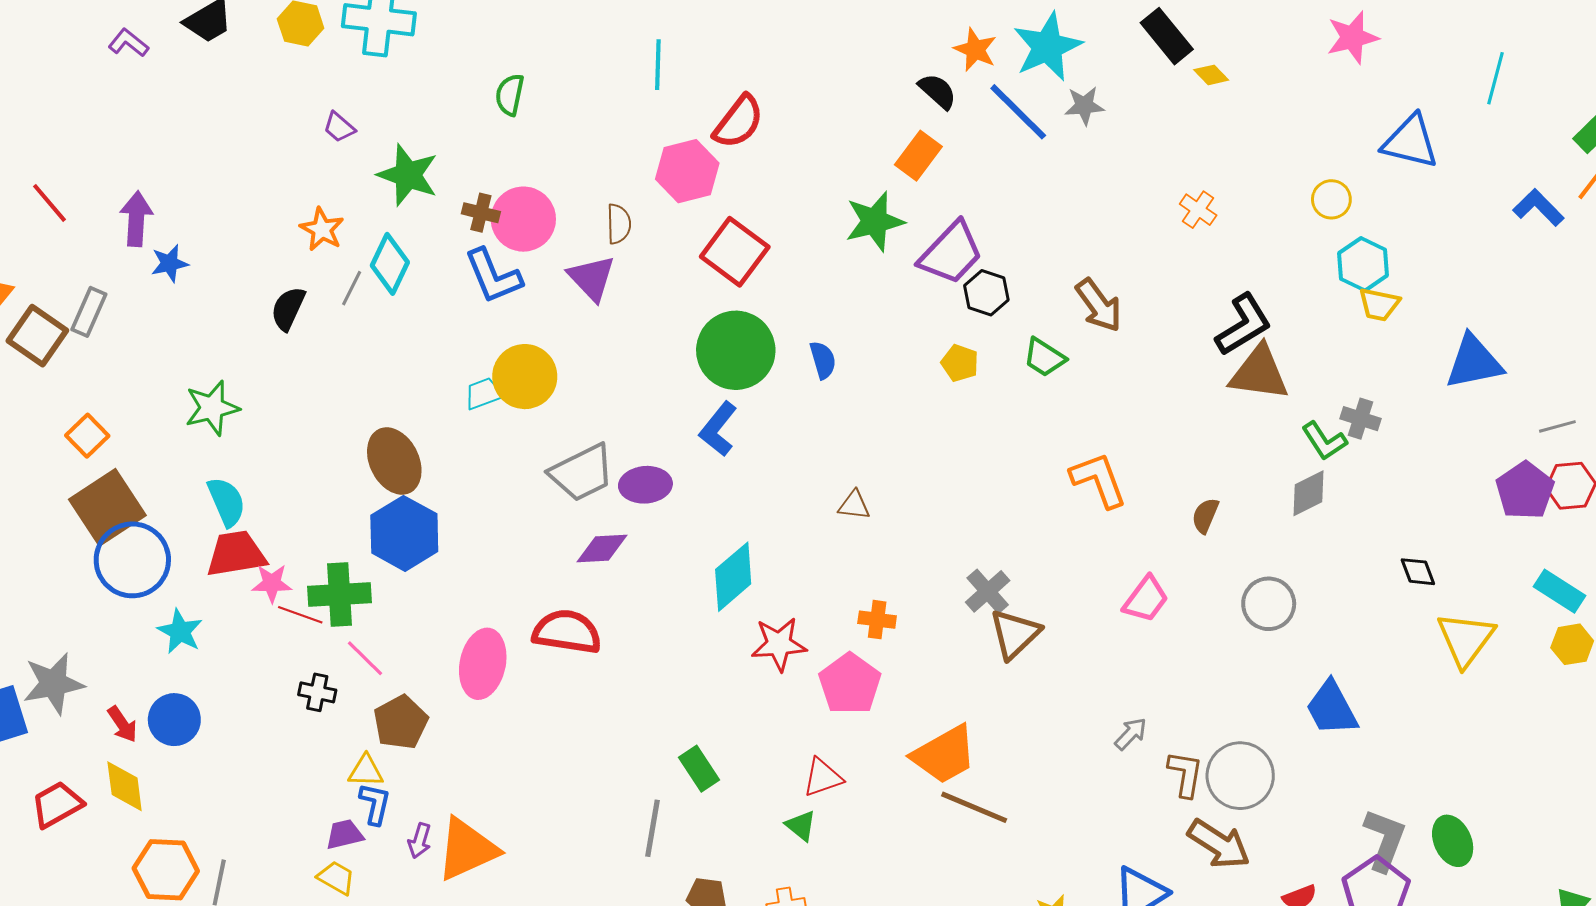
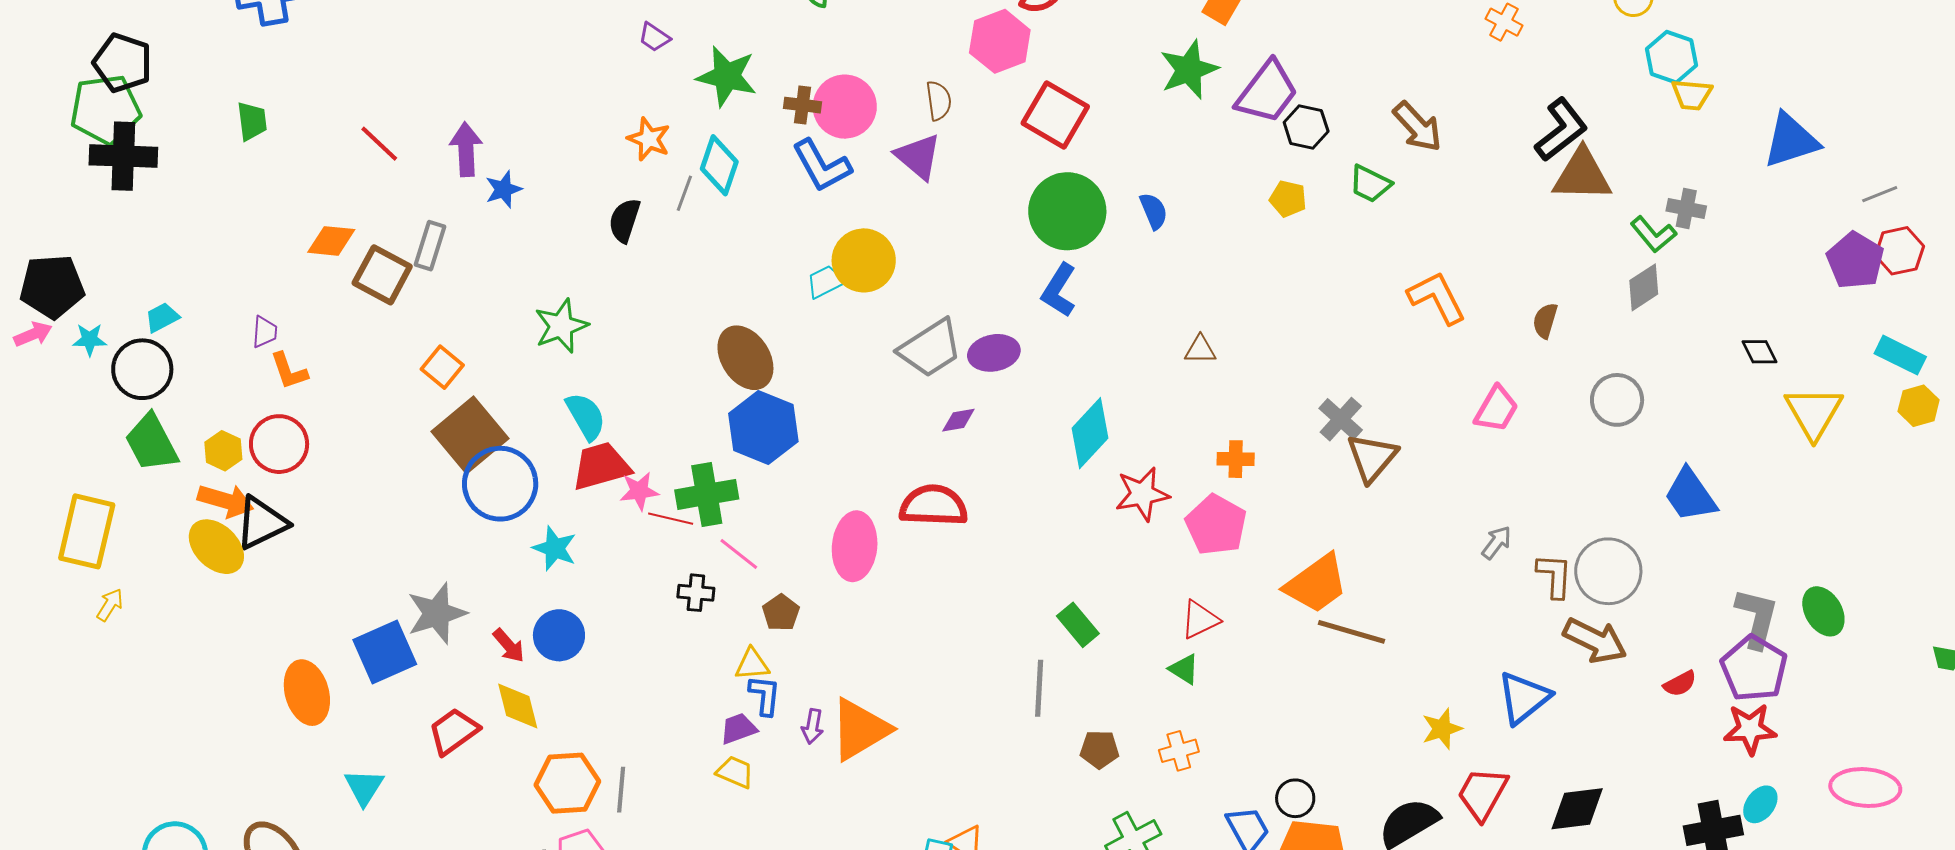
purple diamond: (602, 548) -> (958, 420), size x0.7
brown pentagon: (401, 722) -> (781, 613), size x0.7

